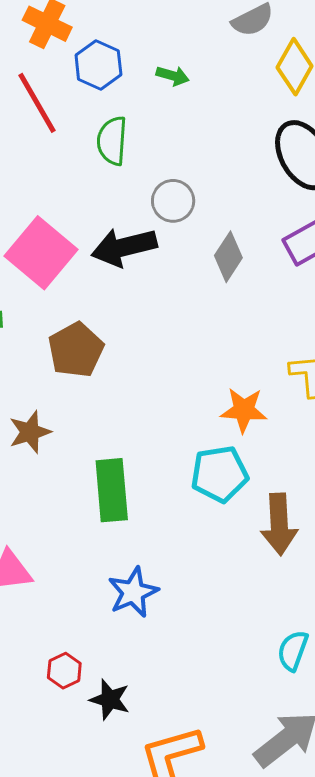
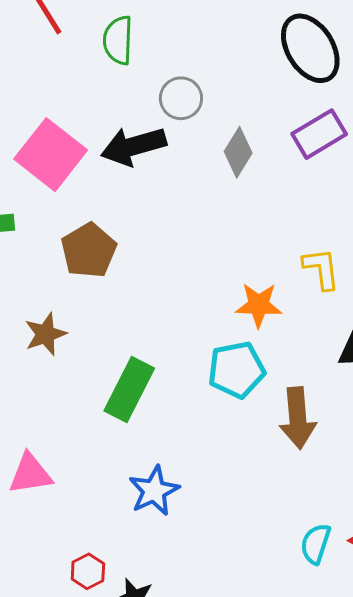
green rectangle: (112, 490) -> (129, 390), turned 34

